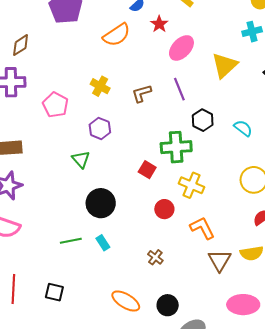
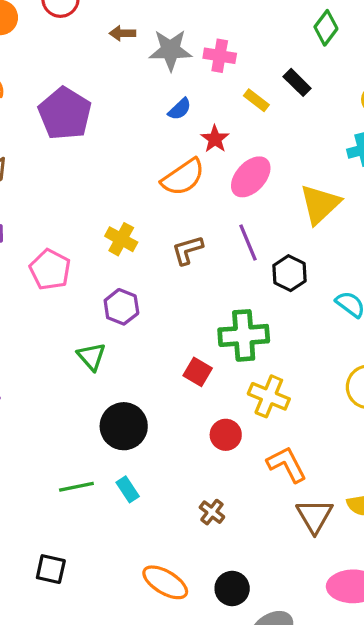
orange semicircle: (117, 35) -> (183, 177), moved
black hexagon: (203, 120) -> (290, 273), moved

